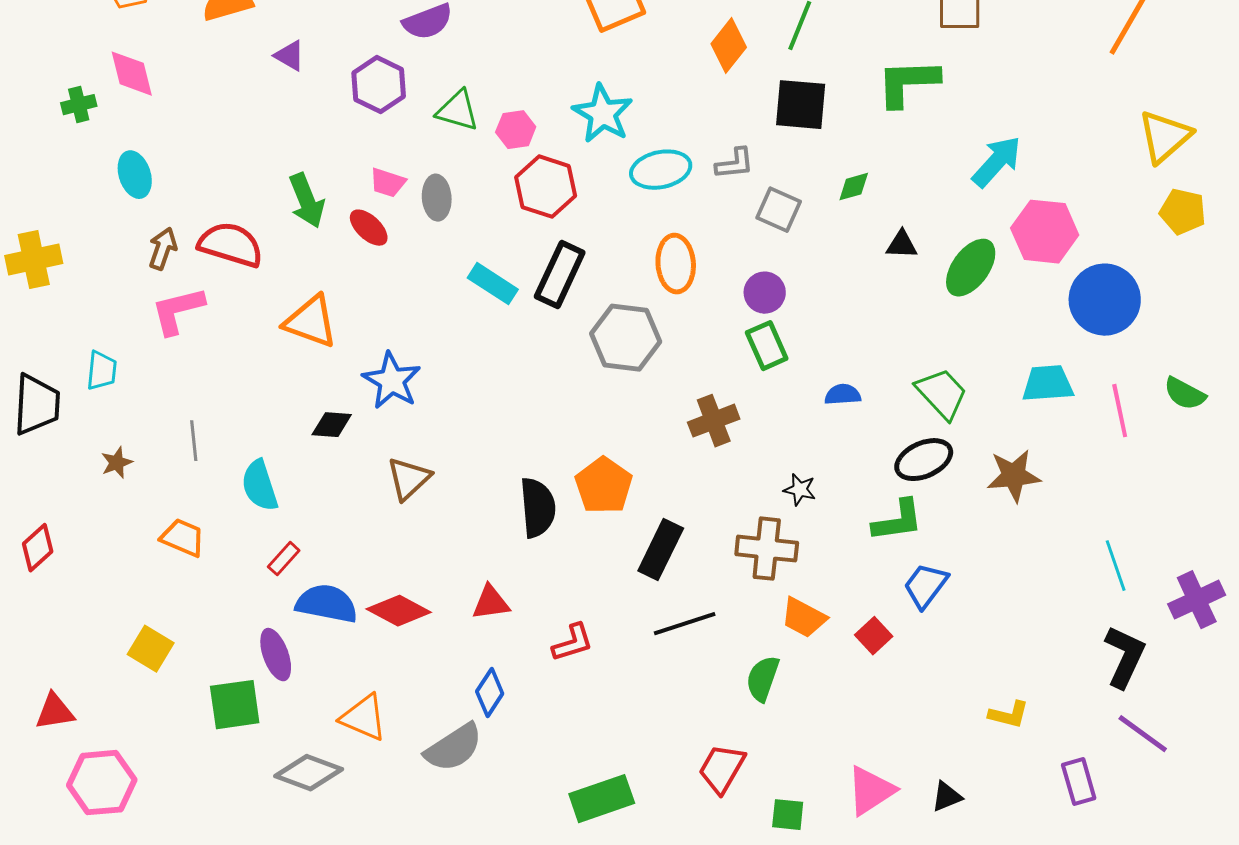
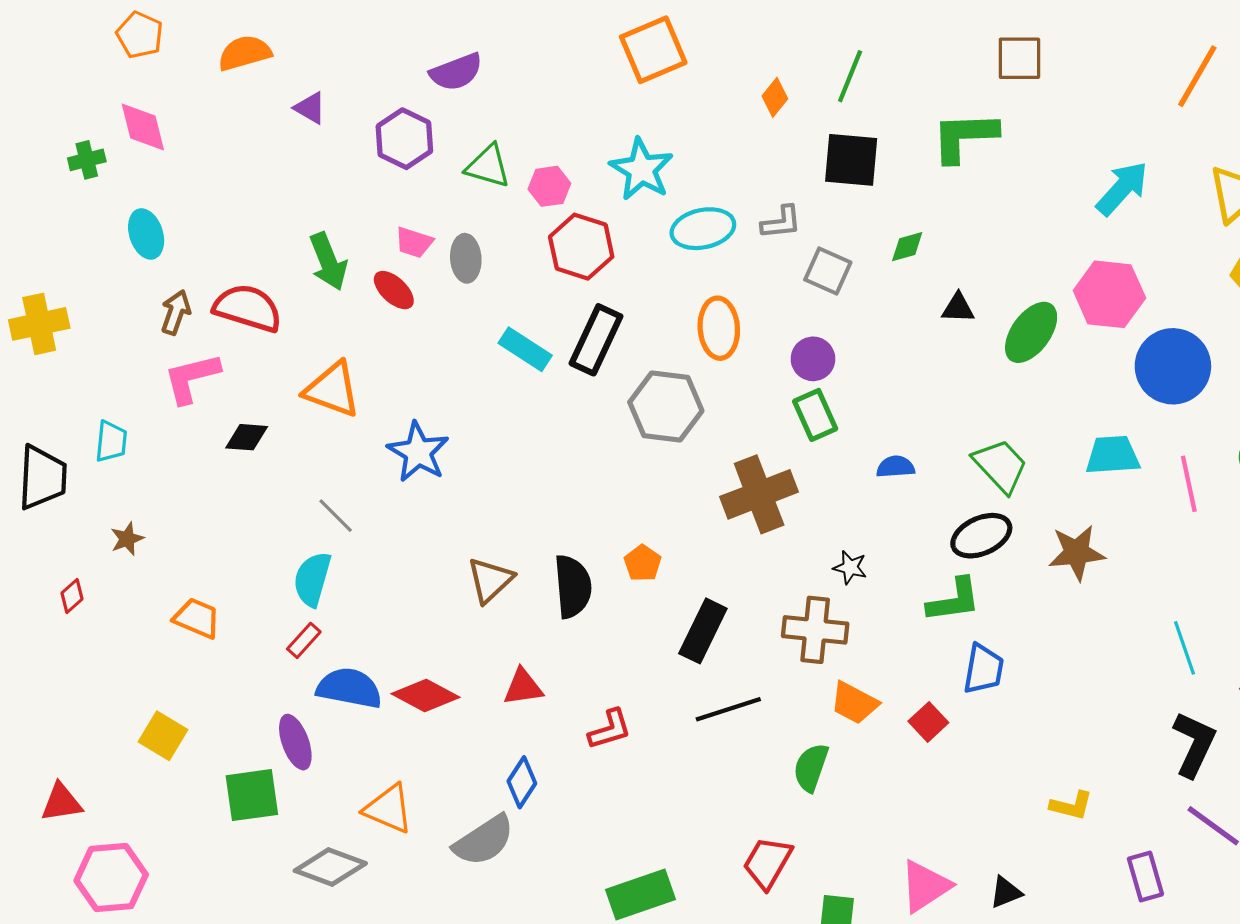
orange diamond: (729, 46) -> (775, 97), size x0.7
cyan arrow: (997, 162) -> (1122, 188), moved
brown cross: (714, 421) -> (759, 494), size x1.4
black diamond: (332, 425) -> (247, 437), moved
gray line: (194, 441) -> (336, 516), moved, turned -39
brown triangle: (409, 479) -> (490, 580), moved
cyan semicircle: (260, 486) -> (312, 579), moved, turned 34
orange pentagon: (604, 486) -> (643, 563), size x0.6
red diamond: (38, 548) -> (72, 596), moved, size x0.7
blue trapezoid: (926, 586) -> (983, 669), turned 153

